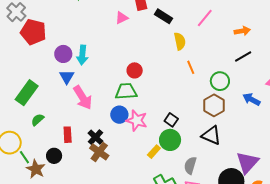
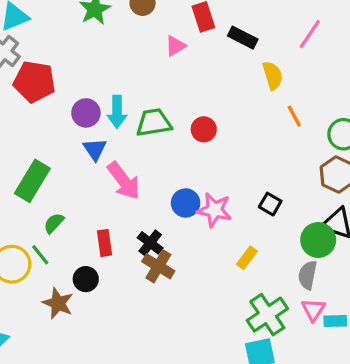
green trapezoid: (126, 91) -> (154, 123), moved
green circle: (170, 140) -> (318, 240), moved
green line: (24, 157) -> (40, 255), moved

